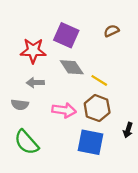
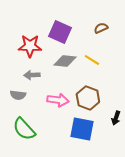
gray diamond: (72, 67) -> (65, 61), turned -50
yellow line: (99, 80) -> (92, 60), moved

